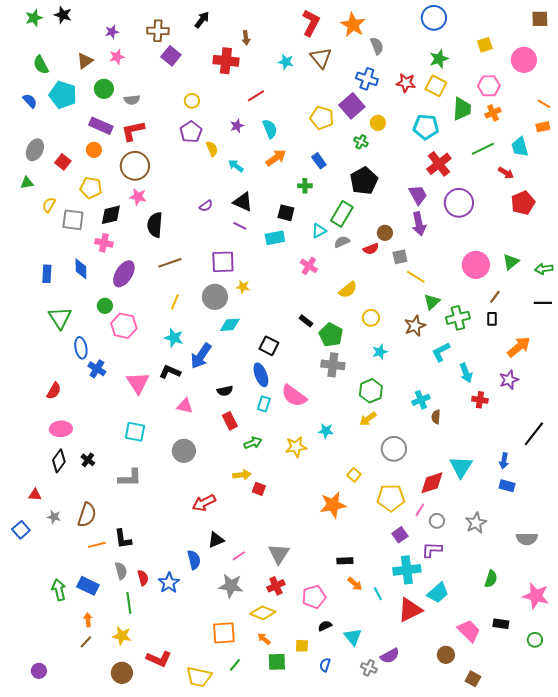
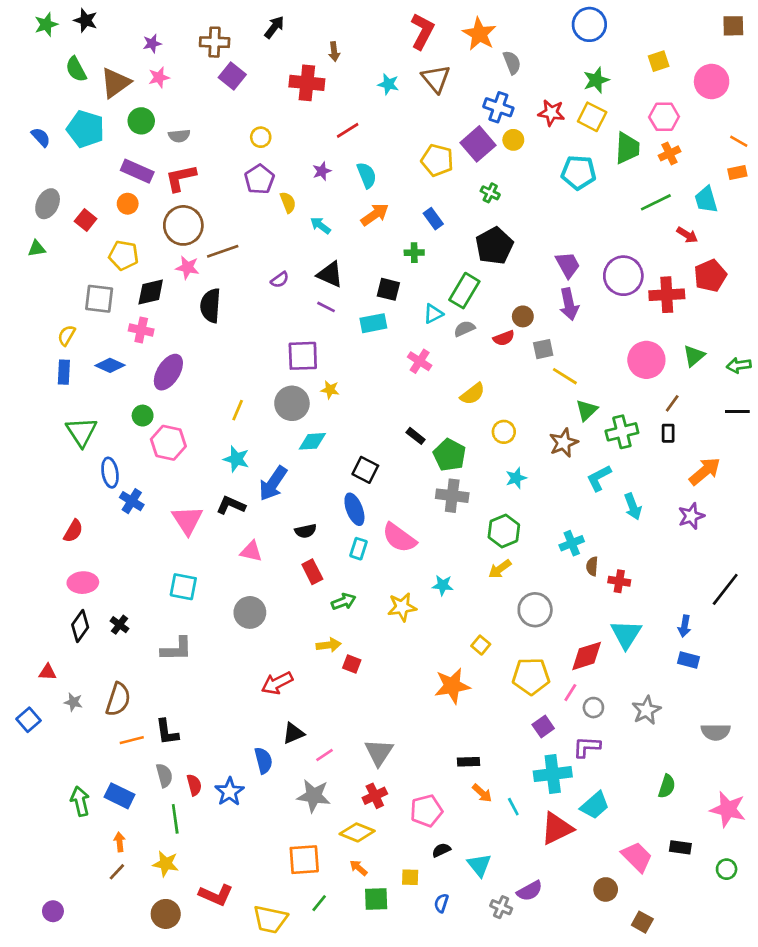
brown triangle: (85, 61) -> (115, 83), size x1.4
green semicircle: (41, 65) -> (76, 69), moved
yellow circle: (378, 123) -> (513, 140), moved
red cross: (439, 164) -> (667, 295), moved, turned 35
yellow semicircle: (49, 205) -> (67, 335), moved
brown line: (170, 263) -> (223, 251), moved
blue diamond: (81, 269) -> (110, 365), turned -65
red cross: (480, 400) -> (619, 581), moved

